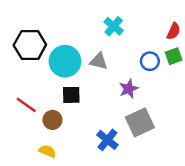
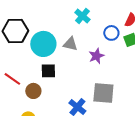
blue circle: (150, 61) -> (111, 33), moved
purple star: (129, 89) -> (96, 56), moved
gray square: (140, 122) -> (103, 93), turned 30

